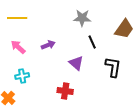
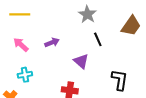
gray star: (82, 18) -> (87, 14), turned 30
black L-shape: (113, 67) -> (120, 80), moved

